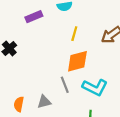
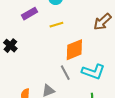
yellow line: (74, 34) -> (56, 25), moved, turned 64

